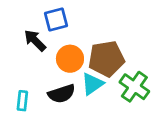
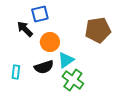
brown pentagon: (106, 59) -> (98, 30), moved
green cross: (134, 87) -> (73, 80), moved

